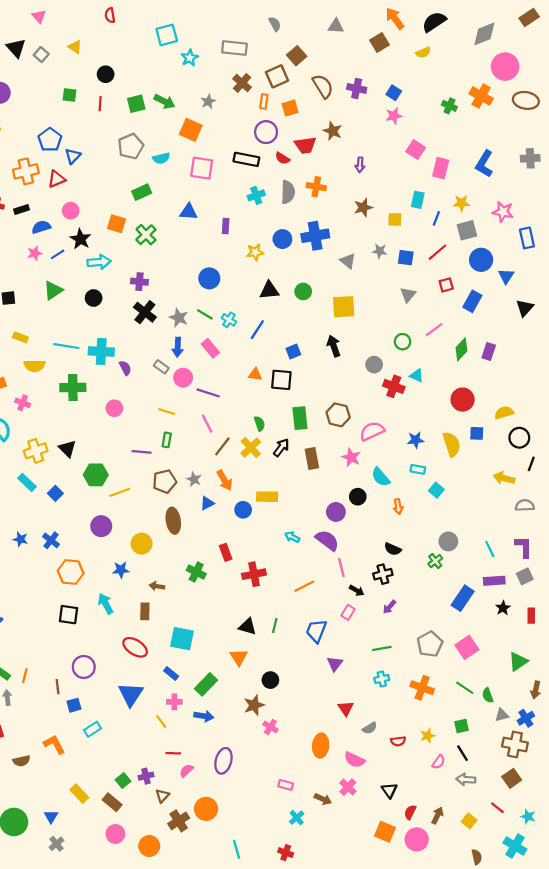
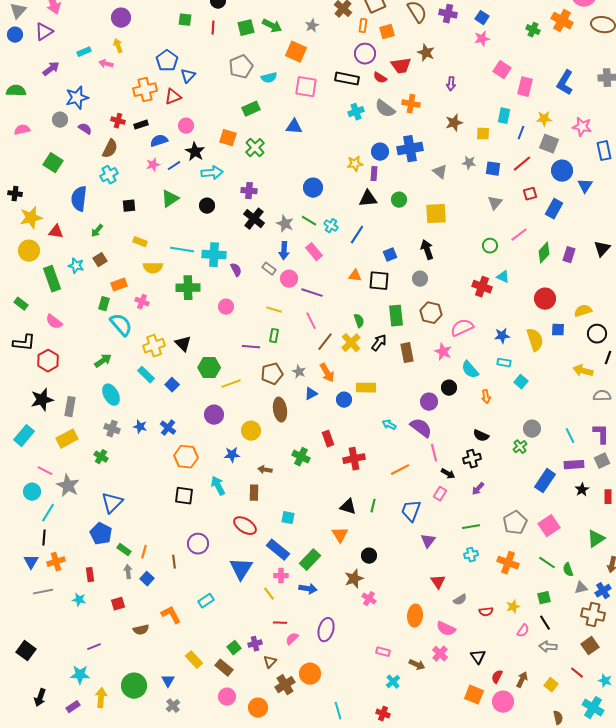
gray semicircle: (288, 192) -> (385, 109), turned 125
purple rectangle: (226, 226) -> (374, 174), moved
gray square: (467, 230) -> (549, 144), turned 36
black triangle: (525, 308) -> (602, 249), moved
gray circle: (374, 365) -> (420, 279), moved
cyan square: (182, 639) -> (288, 518), size x0.6
blue rectangle: (171, 674) -> (278, 550), size x1.6
blue square: (74, 705) -> (147, 579), moved, turned -32

